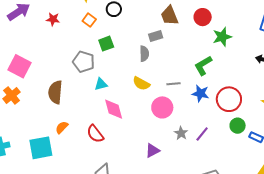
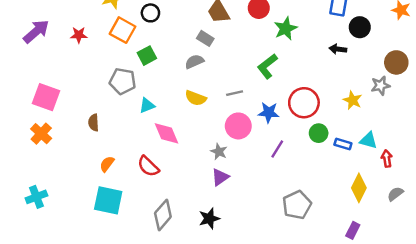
orange square: (89, 20) -> (123, 30), size x1.5
gray rectangle: (156, 36) -> (205, 38), turned 56
gray semicircle: (144, 54) -> (194, 62), turned -105
brown semicircle: (55, 92) -> (93, 123), size x0.6
blue star: (200, 93) -> (269, 113), moved
pink circle: (162, 107) -> (238, 126), moved
gray star: (181, 133) -> (219, 152), moved
cyan square: (41, 148) -> (108, 200), moved, turned 30

